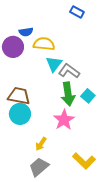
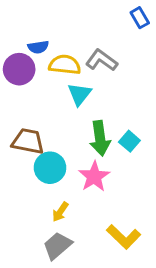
blue rectangle: (77, 12) -> (140, 18), moved, turned 32
gray L-shape: (69, 71) -> (101, 60), moved
cyan circle: (20, 114) -> (50, 168), moved

